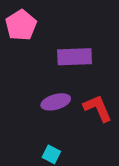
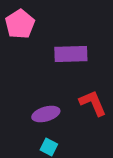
purple ellipse: (56, 102) -> (46, 114), moved

